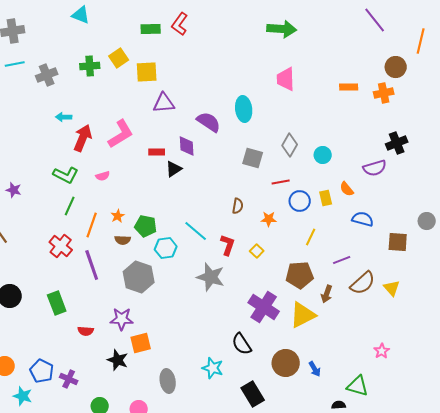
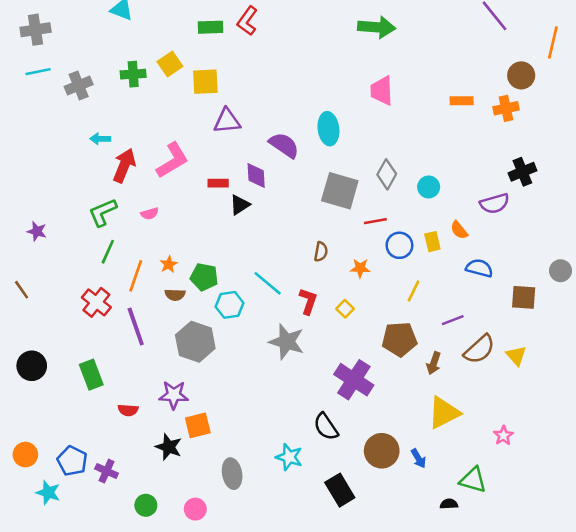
gray square: (253, 158) -> (340, 191), size x1.4
green L-shape: (66, 175) -> (103, 212), turned 130
yellow triangle: (303, 315) -> (444, 413), moved

